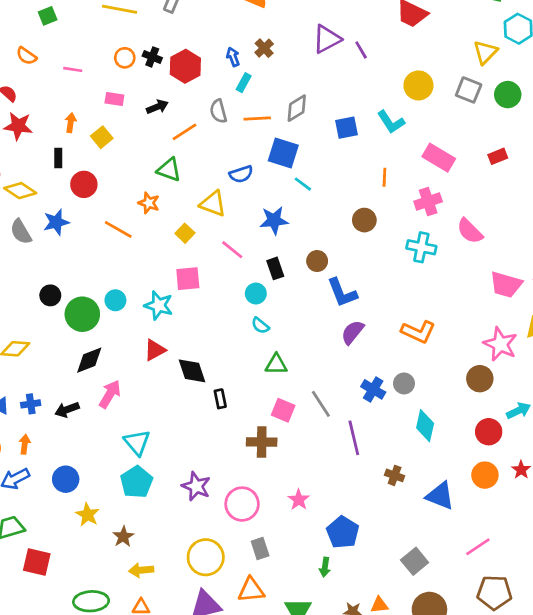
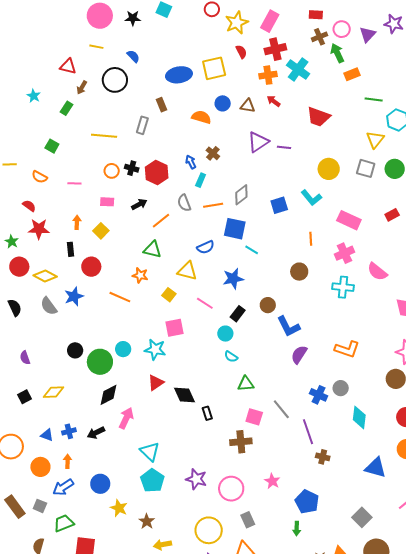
green square: (48, 16) -> (52, 146), turned -32
purple line: (361, 50) -> (284, 147), turned -48
black rectangle: (275, 268) -> (238, 314), turned 63
brown cross: (395, 475) -> (323, 457), moved

